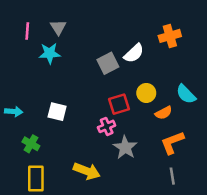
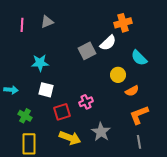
gray triangle: (58, 27) -> (47, 22), turned 40
orange cross: (170, 36) -> (123, 23), moved
cyan star: (50, 53) -> (40, 63), moved
cyan semicircle: (186, 94) -> (139, 58), moved
red square: (119, 104) -> (62, 112), moved
gray star: (125, 148) -> (101, 132), moved

